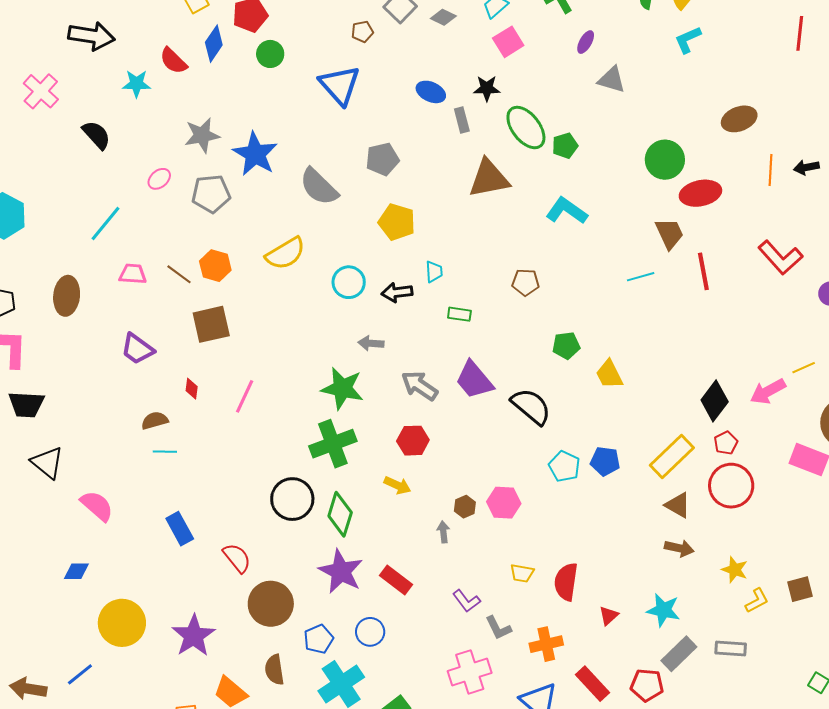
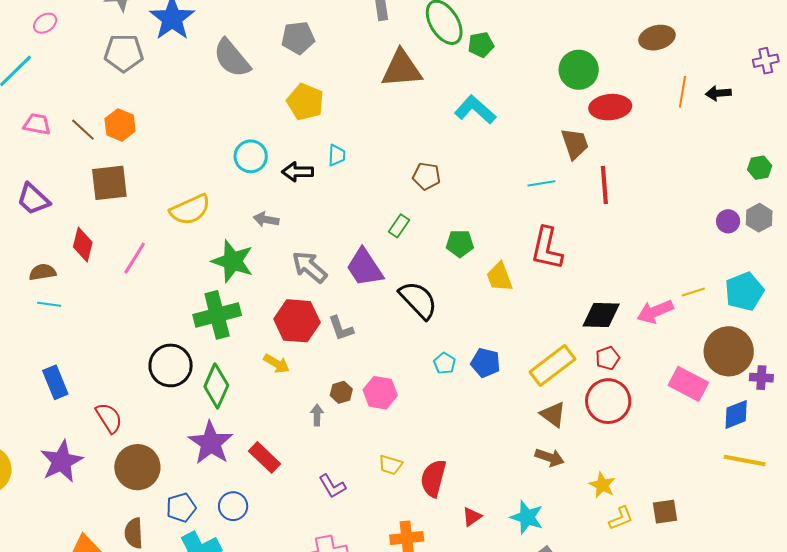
pink ellipse: (159, 179) -> (45, 23), moved
yellow semicircle: (285, 253) -> (190, 210), moved
red L-shape: (780, 257) -> (547, 248), moved, turned 48
green rectangle: (459, 314) -> (399, 226), moved, turned -70
red diamond: (192, 389) -> (83, 245), size x1.6
black diamond: (715, 401) -> (601, 315), turned 48
red hexagon: (413, 441) -> (297, 321), size x1.4
cyan pentagon: (564, 466) -> (445, 363), size x0.7
gray L-shape: (498, 628) -> (341, 328), moved
purple star: (194, 636) -> (62, 461), moved

